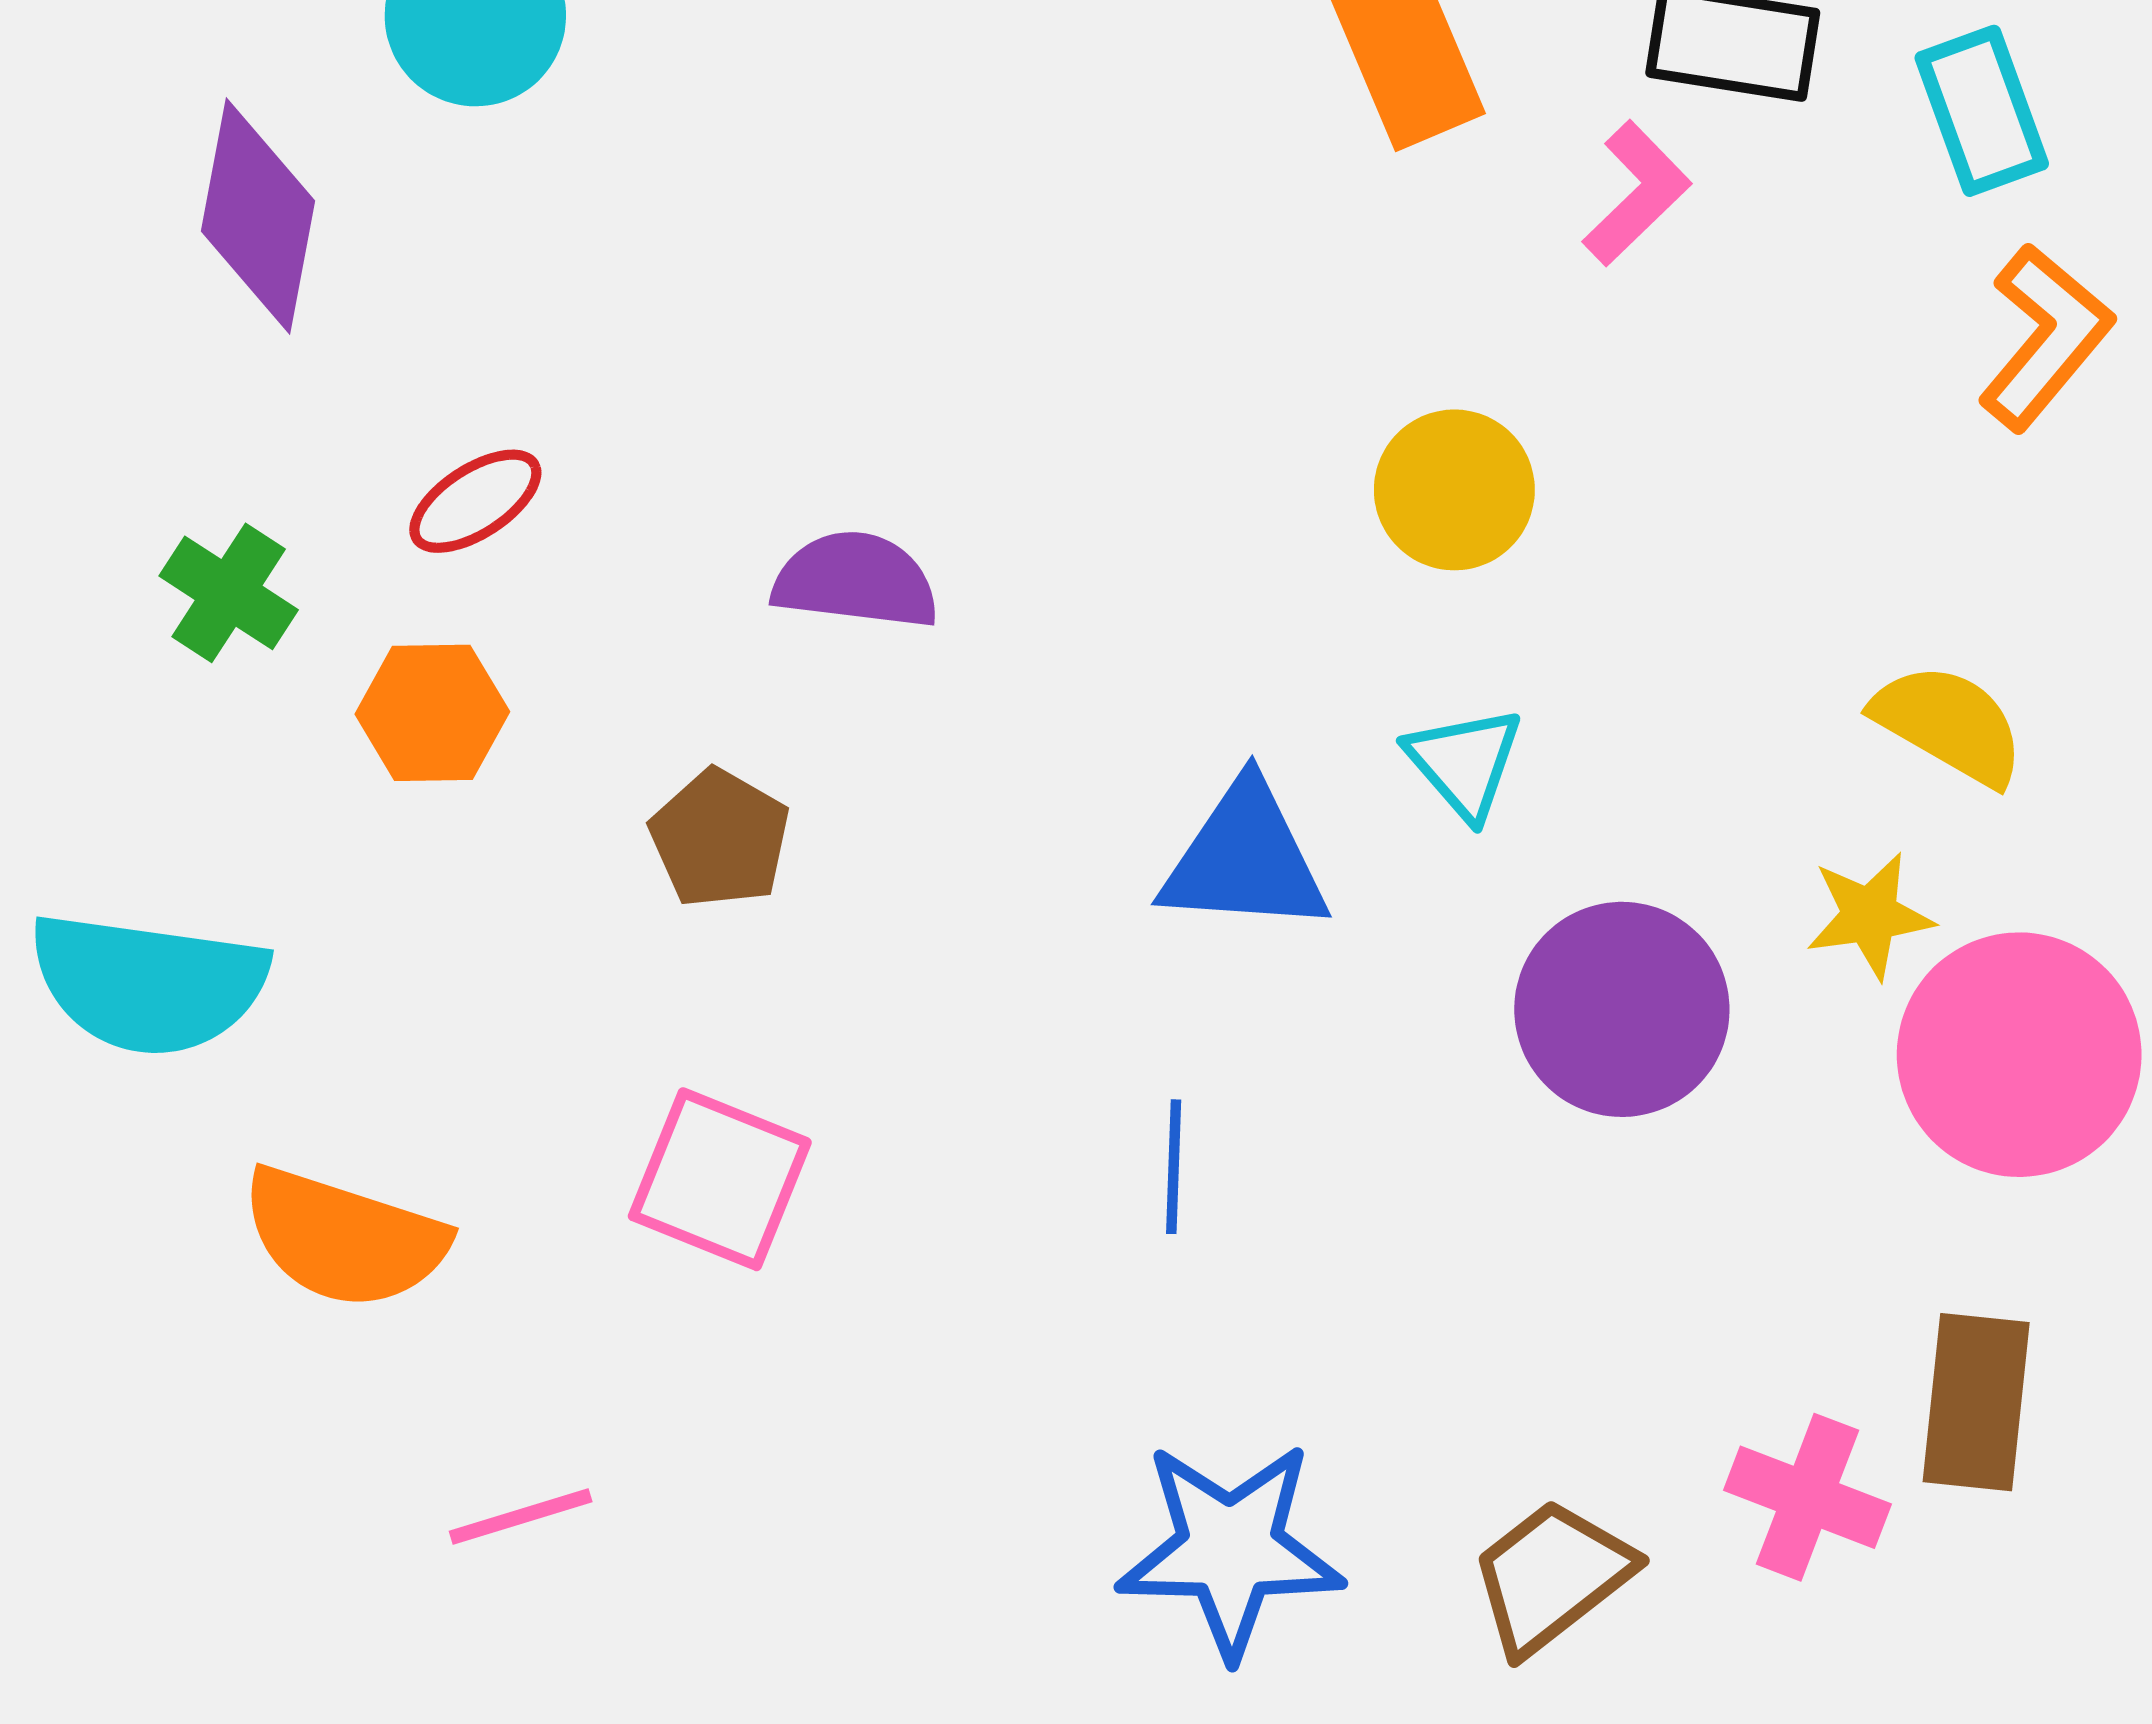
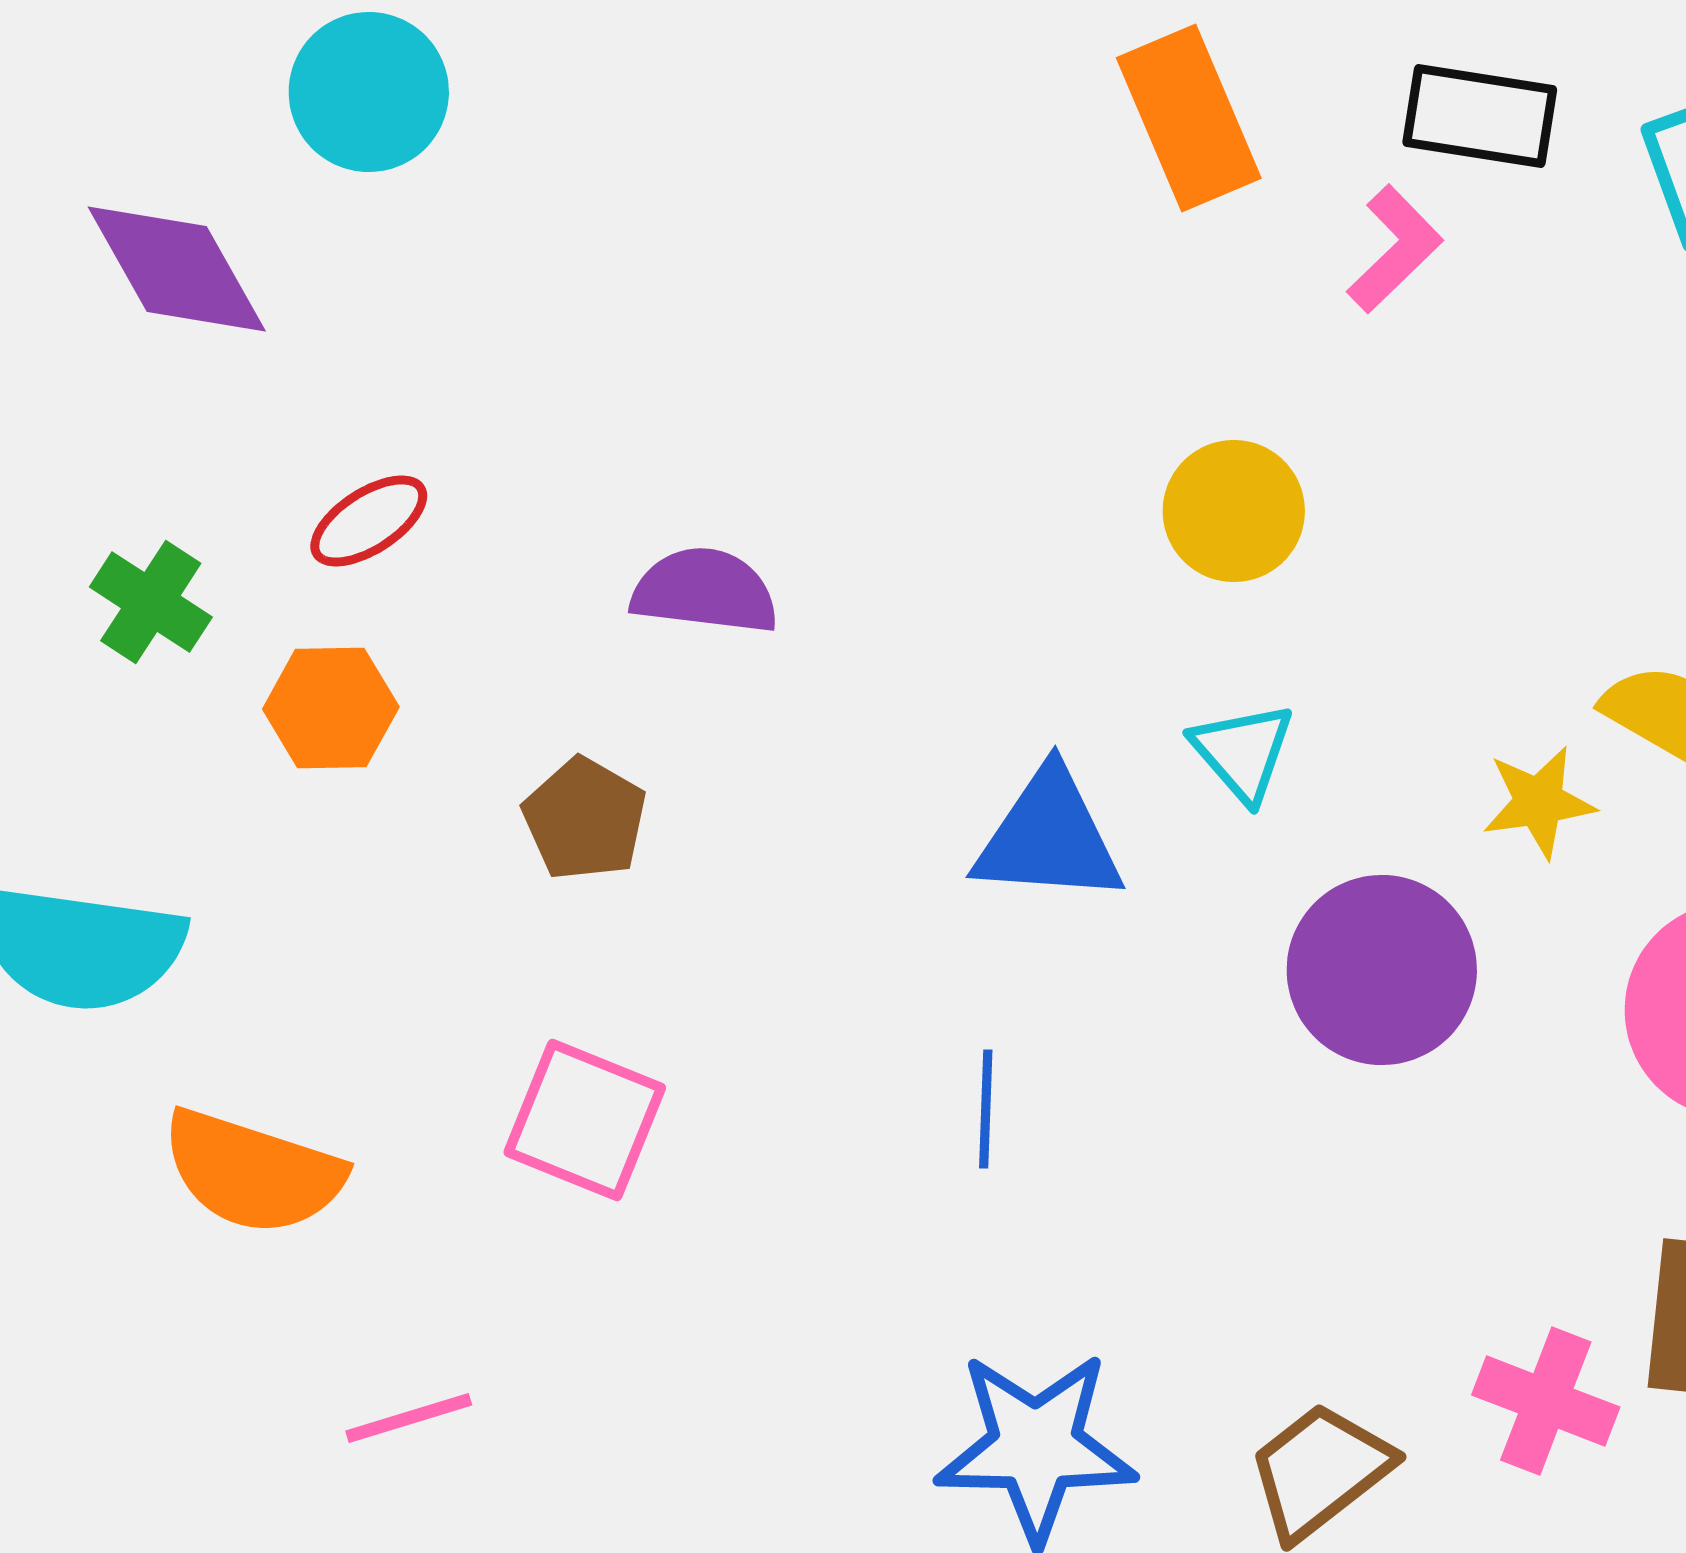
purple diamond: (258, 216) -> (177, 269), turned -40
yellow star: (1870, 915) -> (1539, 802), moved

